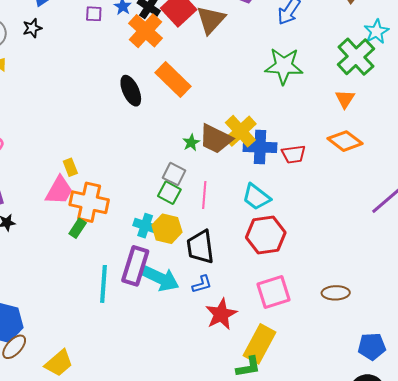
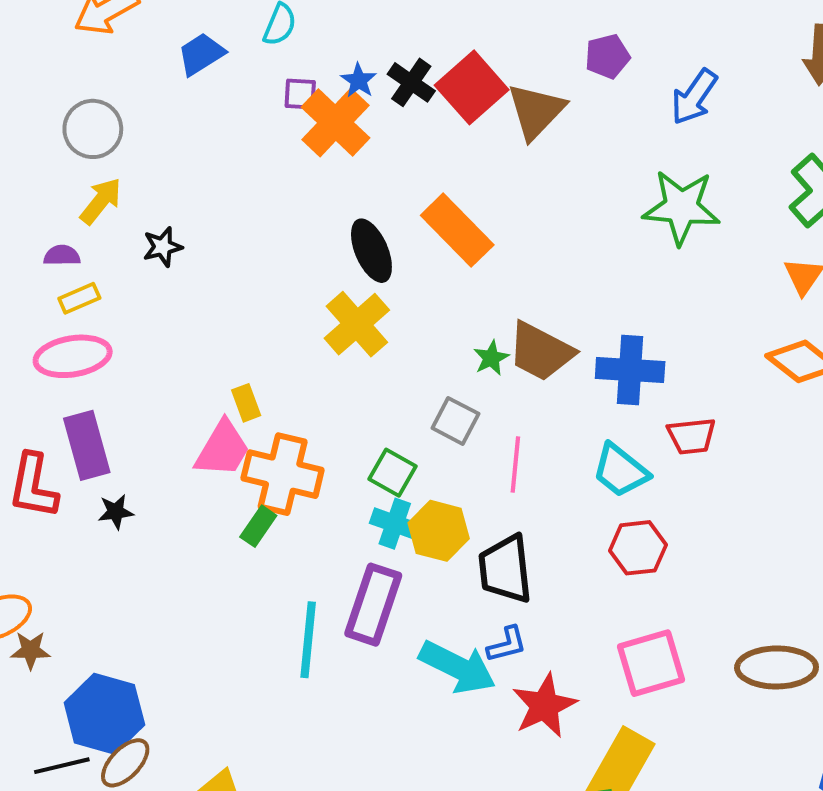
black star: (32, 28) -> (163, 247), moved
orange cross: (145, 31) -> (335, 122), moved
yellow cross: (240, 131) -> (357, 324), moved
red trapezoid: (294, 154) -> (692, 436), moved
green square: (169, 193) -> (393, 473), moved
red hexagon: (266, 235) -> (638, 548), size x0.7
cyan arrow: (160, 278) -> (457, 667), moved
brown ellipse: (336, 293) -> (777, 667), size x1.4

